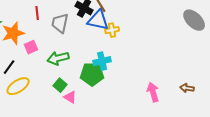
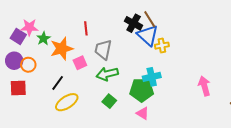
blue triangle: (98, 20) -> (148, 35), turned 30
gray trapezoid: (60, 23) -> (103, 50), moved
pink arrow: (153, 92) -> (204, 86), moved
pink triangle: (70, 97) -> (143, 113), moved

